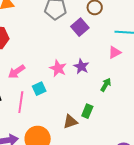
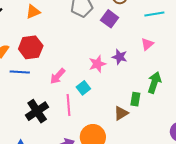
pink triangle: (115, 52) -> (147, 44), moved
pink star: (58, 68) -> (97, 64), turned -30
green arrow: (106, 85) -> (154, 83), moved, size x1.5

